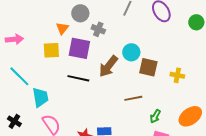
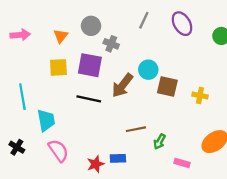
orange triangle: (62, 28) -> (61, 36), moved
pink arrow: (14, 39) -> (20, 35), moved
cyan line: (19, 76) -> (22, 97), turned 35
brown line: (133, 98) -> (136, 129), moved
green arrow: (155, 116) -> (160, 142), moved

